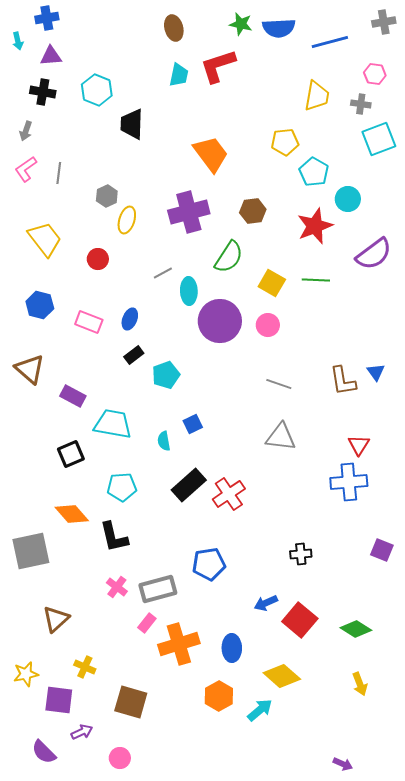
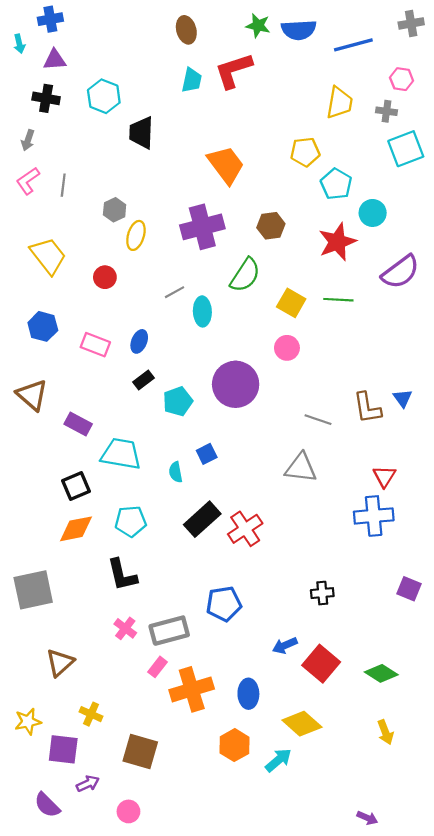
purple circle: (220, 321) -> (236, 384), moved
gray line: (279, 384) -> (318, 420), moved
orange diamond: (72, 514) -> (76, 529), moved, turned -60

